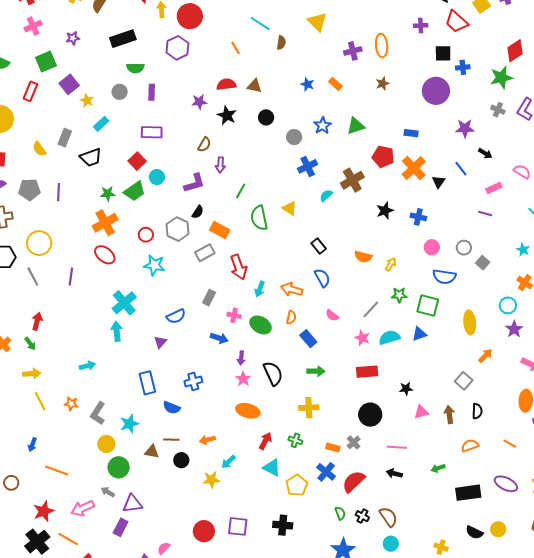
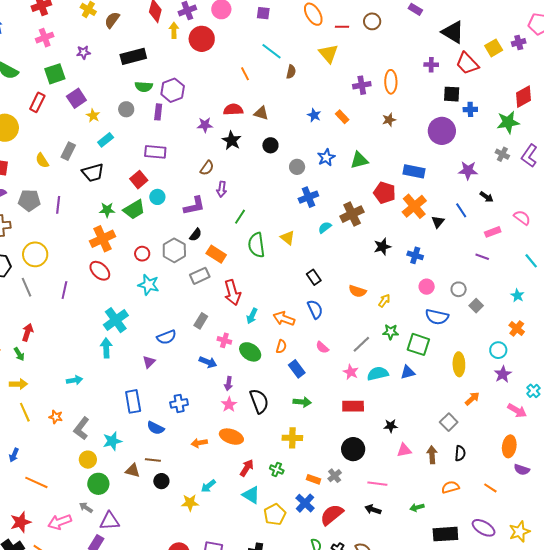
purple hexagon: (177, 48) -> (173, 90), moved
blue rectangle: (411, 133) -> (414, 171), size x1.5
orange arrow: (207, 440) -> (199, 443), moved

